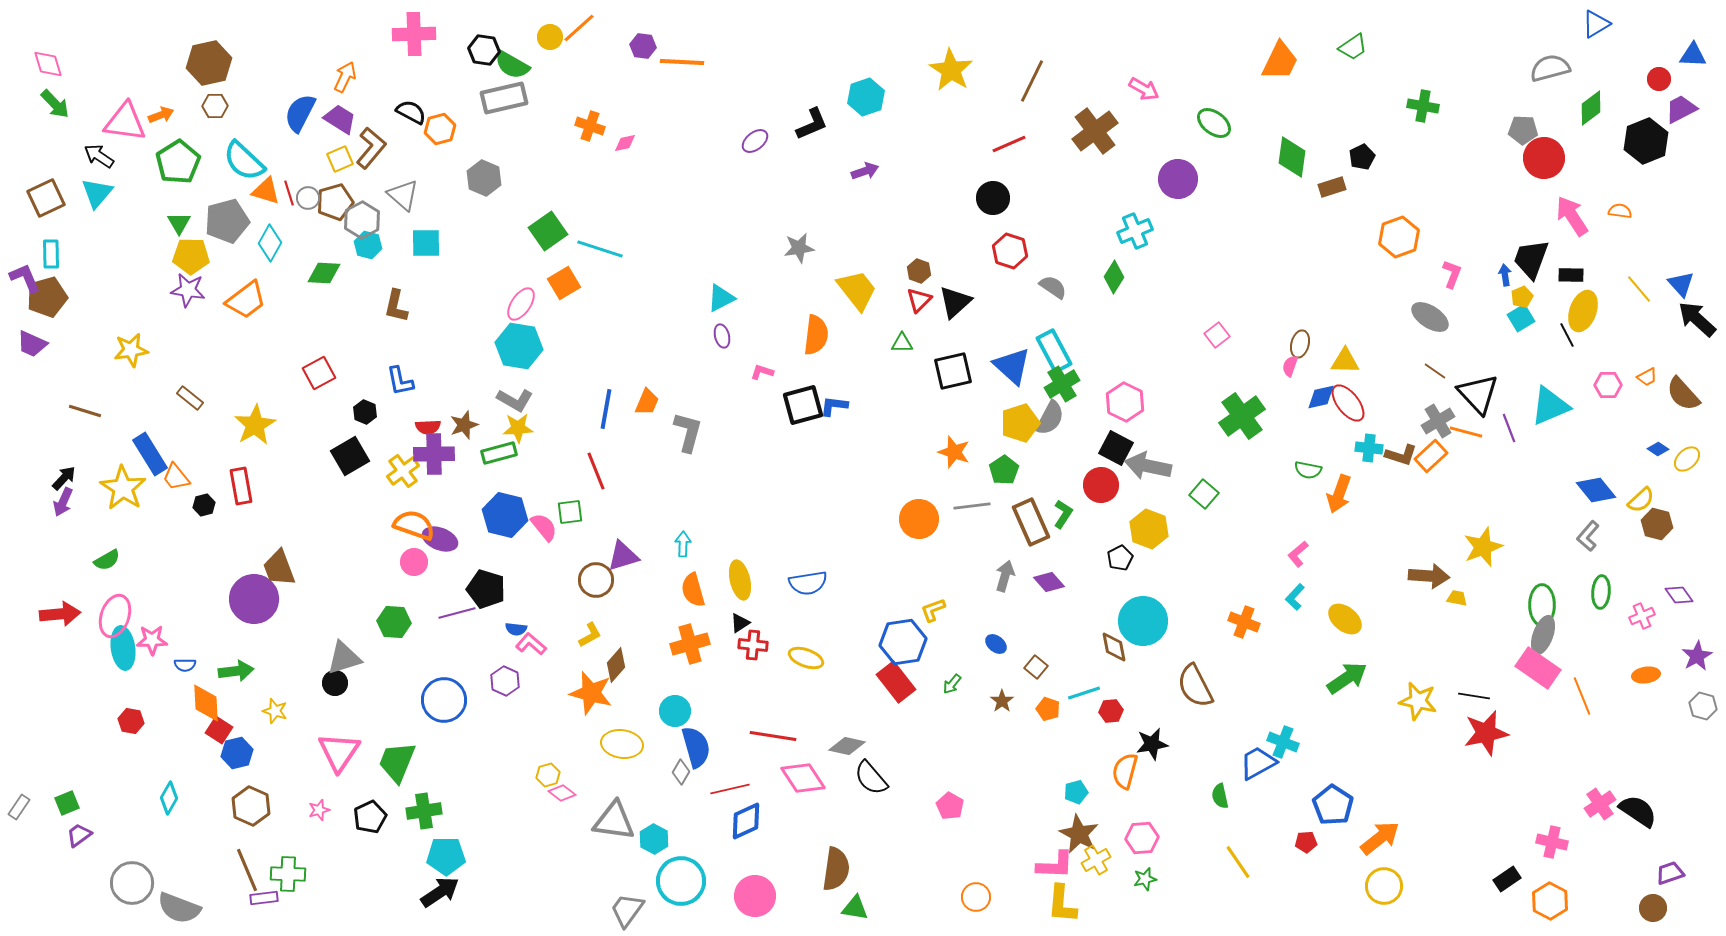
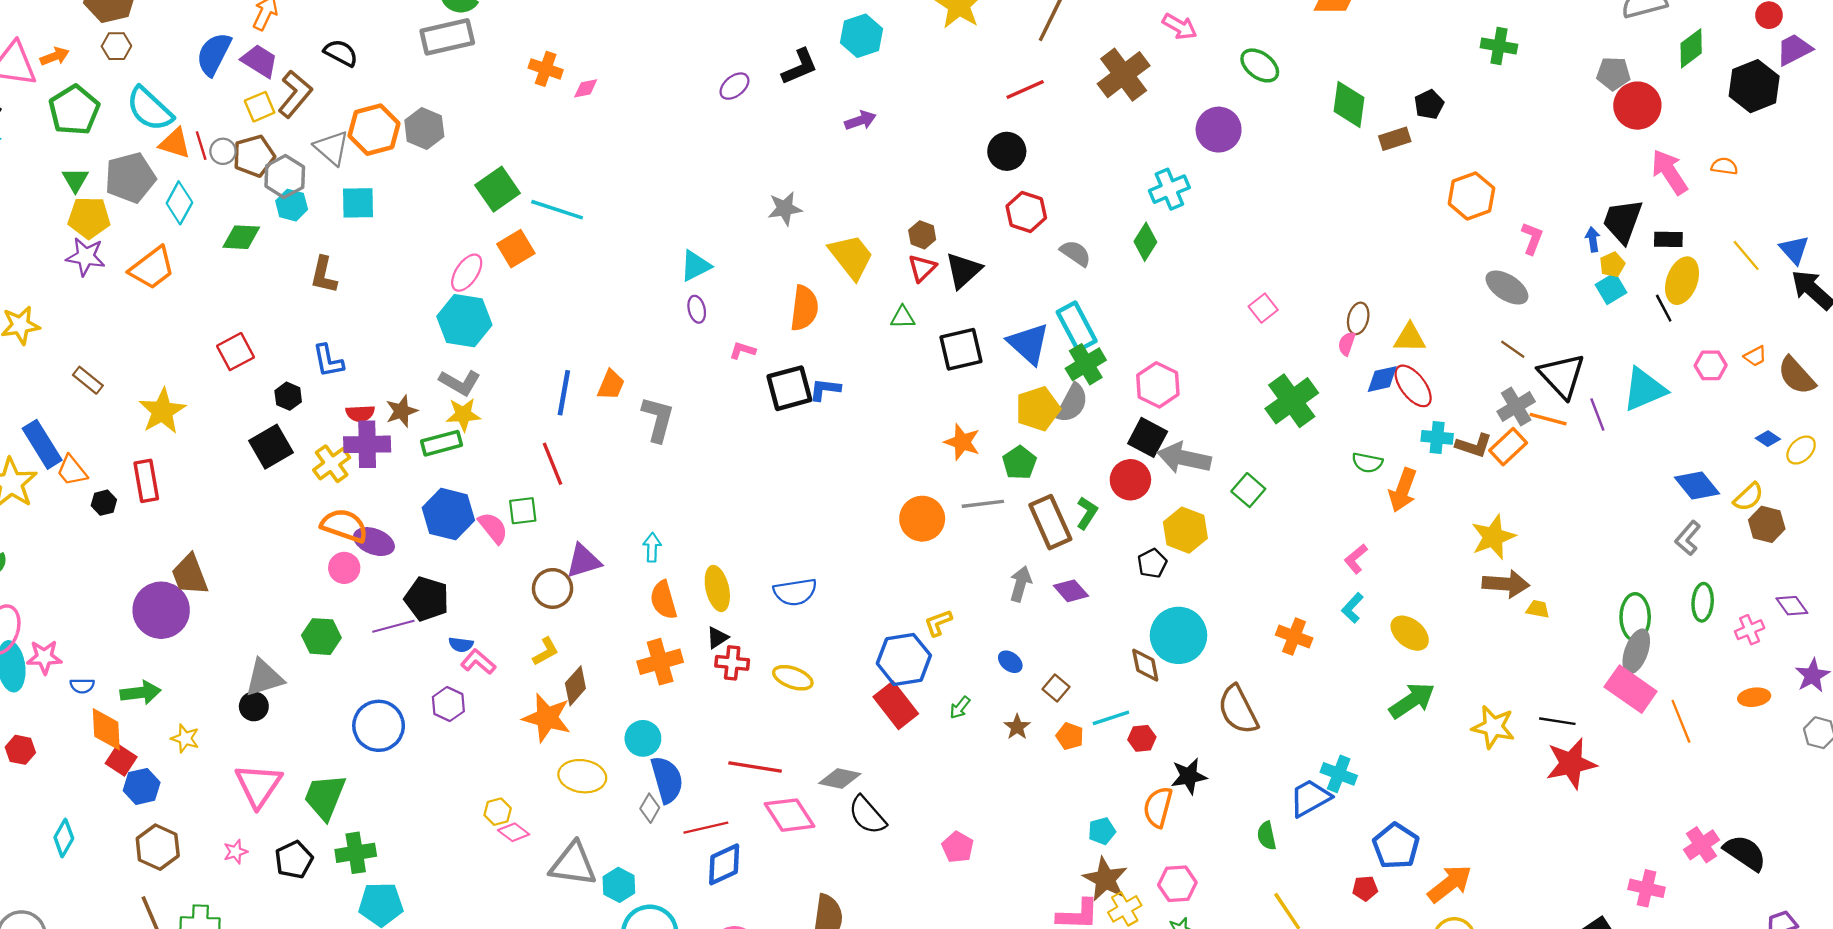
orange hexagon: (440, 129) -> (374, 130), moved, size x1.4
yellow star: (1483, 547) -> (1493, 537), moved

